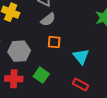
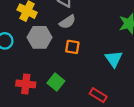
gray hexagon: (19, 51) -> (40, 37), moved
cyan triangle: (81, 57) -> (114, 59), moved

